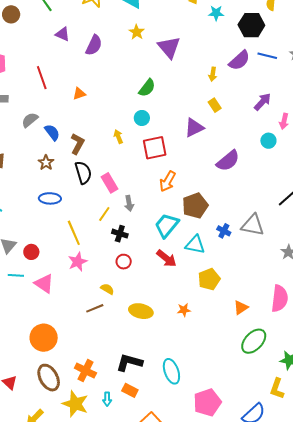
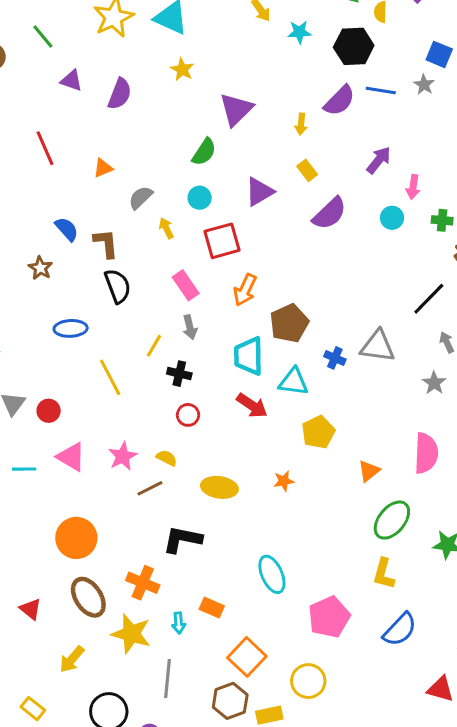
purple triangle: (169, 47) -> (236, 109), moved, turned 30
gray semicircle: (30, 120) -> (141, 198), moved
purple triangle: (194, 128) -> (259, 192), moved
brown L-shape: (77, 144) -> (106, 243), turned -30
purple semicircle: (228, 161) -> (330, 213), moved
brown star: (46, 163) -> (40, 268), moved
pink rectangle: (110, 183) -> (186, 285), moved
cyan trapezoid: (167, 225) -> (249, 356), turned -36
pink star: (78, 262) -> (123, 456), moved
cyan line: (16, 275) -> (24, 469), moved
black L-shape: (129, 362) -> (182, 539), moved
yellow L-shape: (277, 389) -> (384, 574), moved

